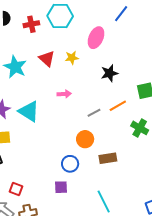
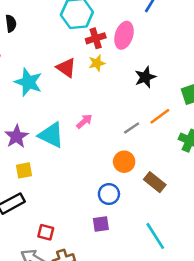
red cross: (31, 24) -> (96, 38), moved
pink arrow: (64, 94) -> (84, 121), moved, turned -32
brown rectangle: (108, 158) -> (155, 182), turned 54

